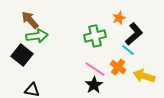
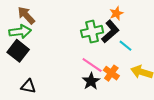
black L-shape: (134, 34) -> (110, 32), moved
green arrow: (37, 36) -> (20, 32), moved
orange cross: (118, 67) -> (111, 73), moved

